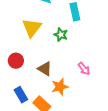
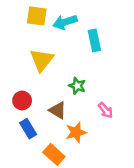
green star: (61, 35) -> (77, 86), moved
blue rectangle: (21, 95) -> (28, 129), moved

